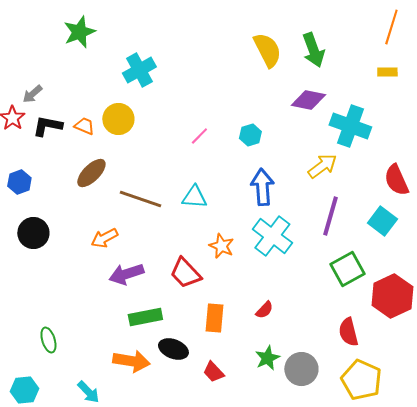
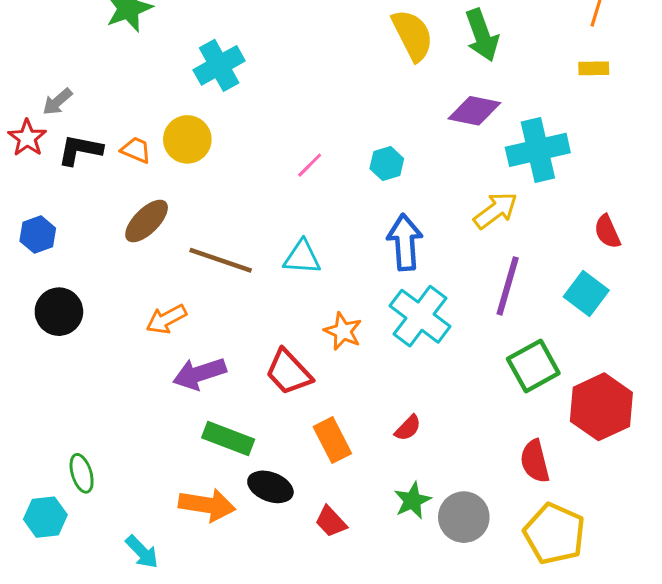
cyan cross: (350, 126) -> (538, 150), turned -33
red semicircle: (396, 180) -> (607, 232), size x0.7
green rectangle: (145, 317) -> (228, 439), turned 32
orange rectangle: (214, 318) -> (332, 440), turned -32
cyan hexagon: (24, 390) -> (45, 517), moved

